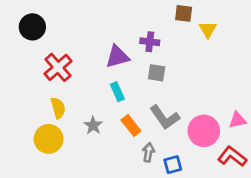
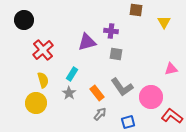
yellow triangle: (208, 30) -> (164, 22), moved
cyan rectangle: (117, 92) -> (72, 74), moved, turned 56
pink triangle: (238, 120) -> (171, 69), moved
gray arrow: (148, 152) -> (100, 114), moved, turned 32

